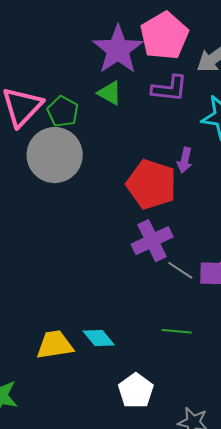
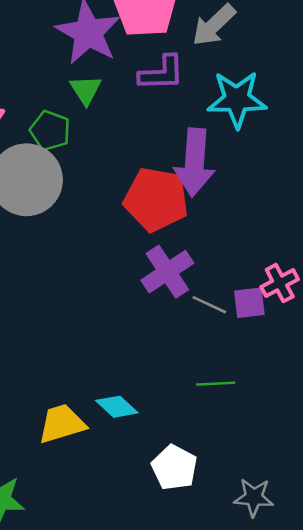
green triangle: (110, 93) -> (86, 90), turned 36
green pentagon: (63, 112) -> (50, 131), moved
purple arrow: (185, 160) -> (195, 162), size x2.0

